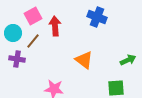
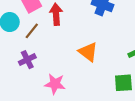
purple cross: (17, 59) -> (27, 60), moved, turned -35

